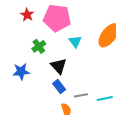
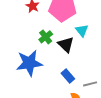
black triangle: (59, 66) -> (66, 45), moved
blue star: (21, 72) -> (29, 63), size x1.5

